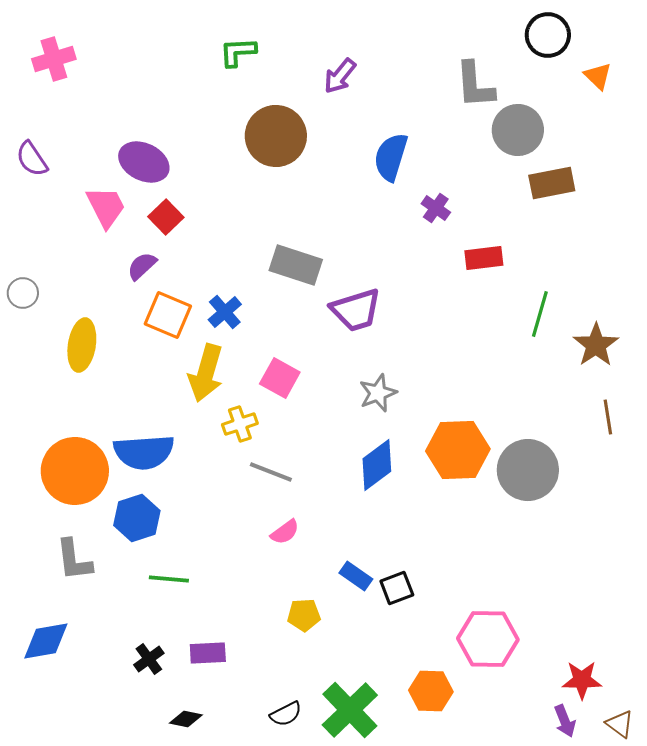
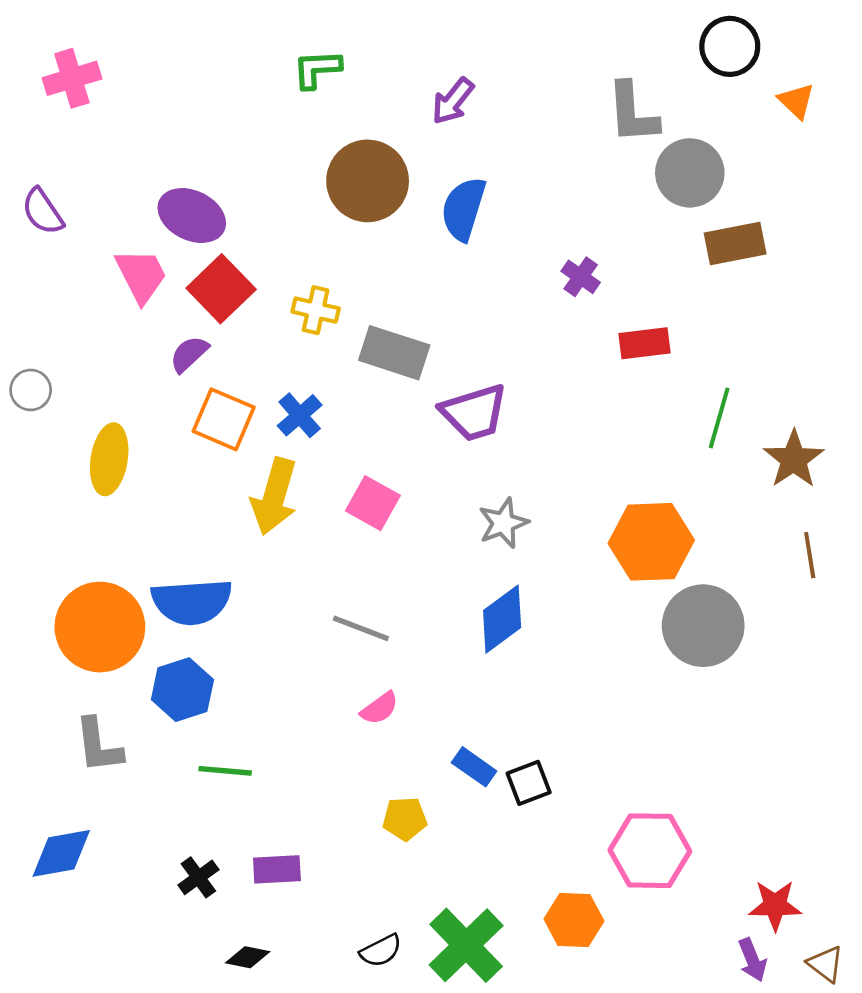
blue semicircle: (391, 157) -> (463, 209), moved
red square: (166, 217) -> (221, 289), size x1.4
yellow cross: (240, 424) -> (316, 310), moved, turned 32
orange hexagon: (458, 450) -> (651, 542), moved

